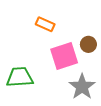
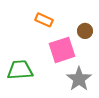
brown circle: (88, 44) -> (85, 31), moved

